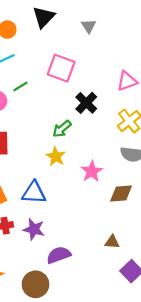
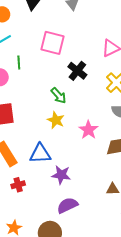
green line: (20, 86) -> (19, 63), turned -56
green arrow: (62, 129) -> (59, 96), turned -84
purple star: (34, 229) -> (61, 175), moved

